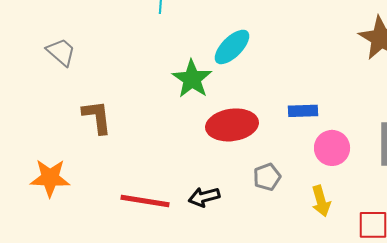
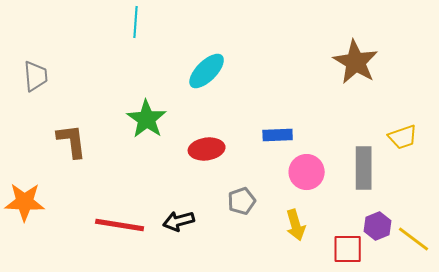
gray trapezoid: (61, 52) -> (36, 76), turned 44
green star: (192, 79) -> (147, 119), moved
red ellipse: (232, 125) -> (207, 149), size x0.7

